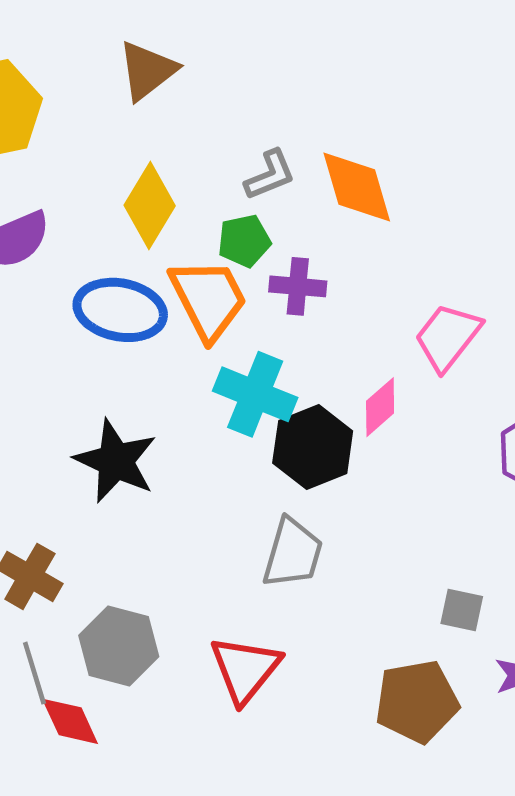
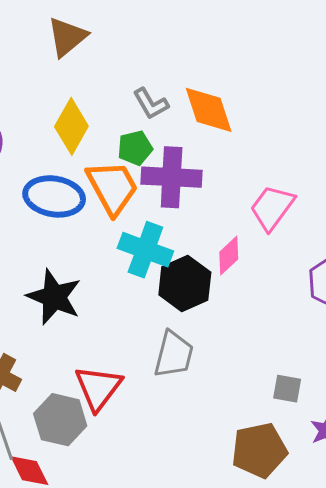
gray L-shape: (270, 175) -> (151, 104), turned 84
purple cross: (298, 286) -> (172, 177), size x1.6
red triangle: (245, 669) -> (98, 388), moved

